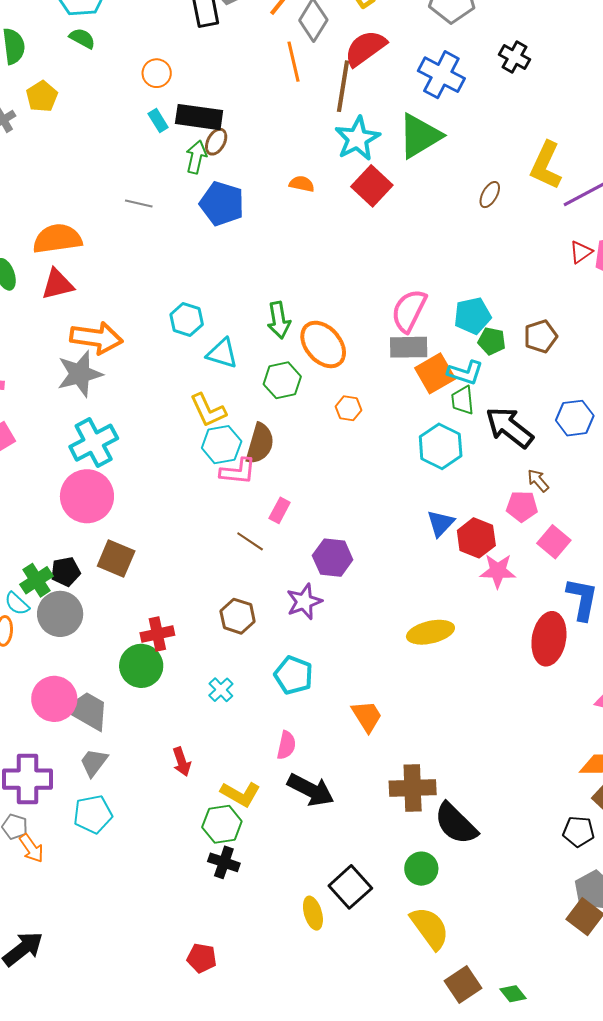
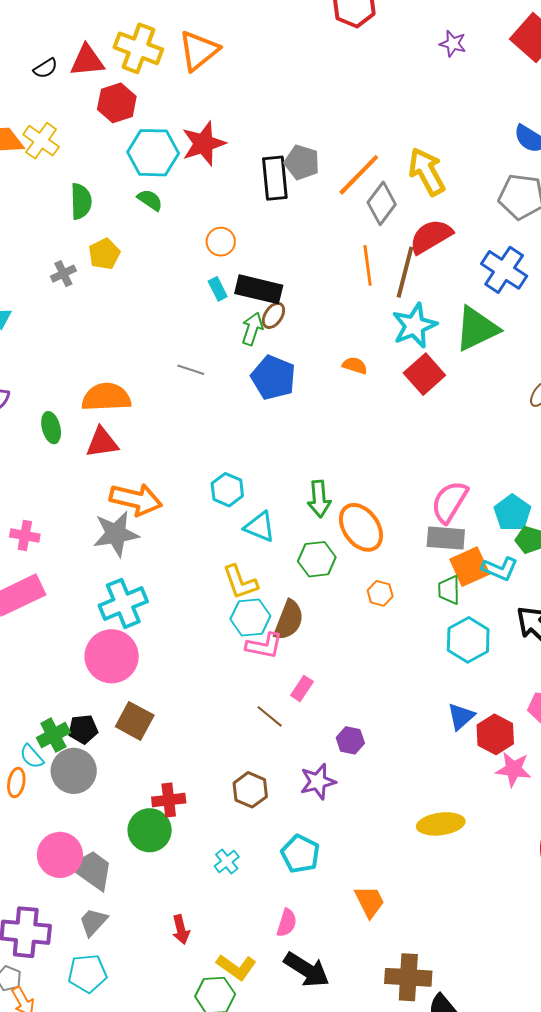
orange line: (294, 62) -> (368, 265), moved
cyan pentagon: (472, 316) -> (512, 513), turned -30
green trapezoid: (463, 400) -> (449, 590), moved
purple hexagon: (333, 558) -> (350, 740), size x0.7

